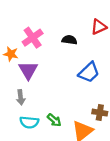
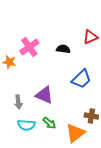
purple triangle: (28, 70) -> (44, 95), moved, turned -36

